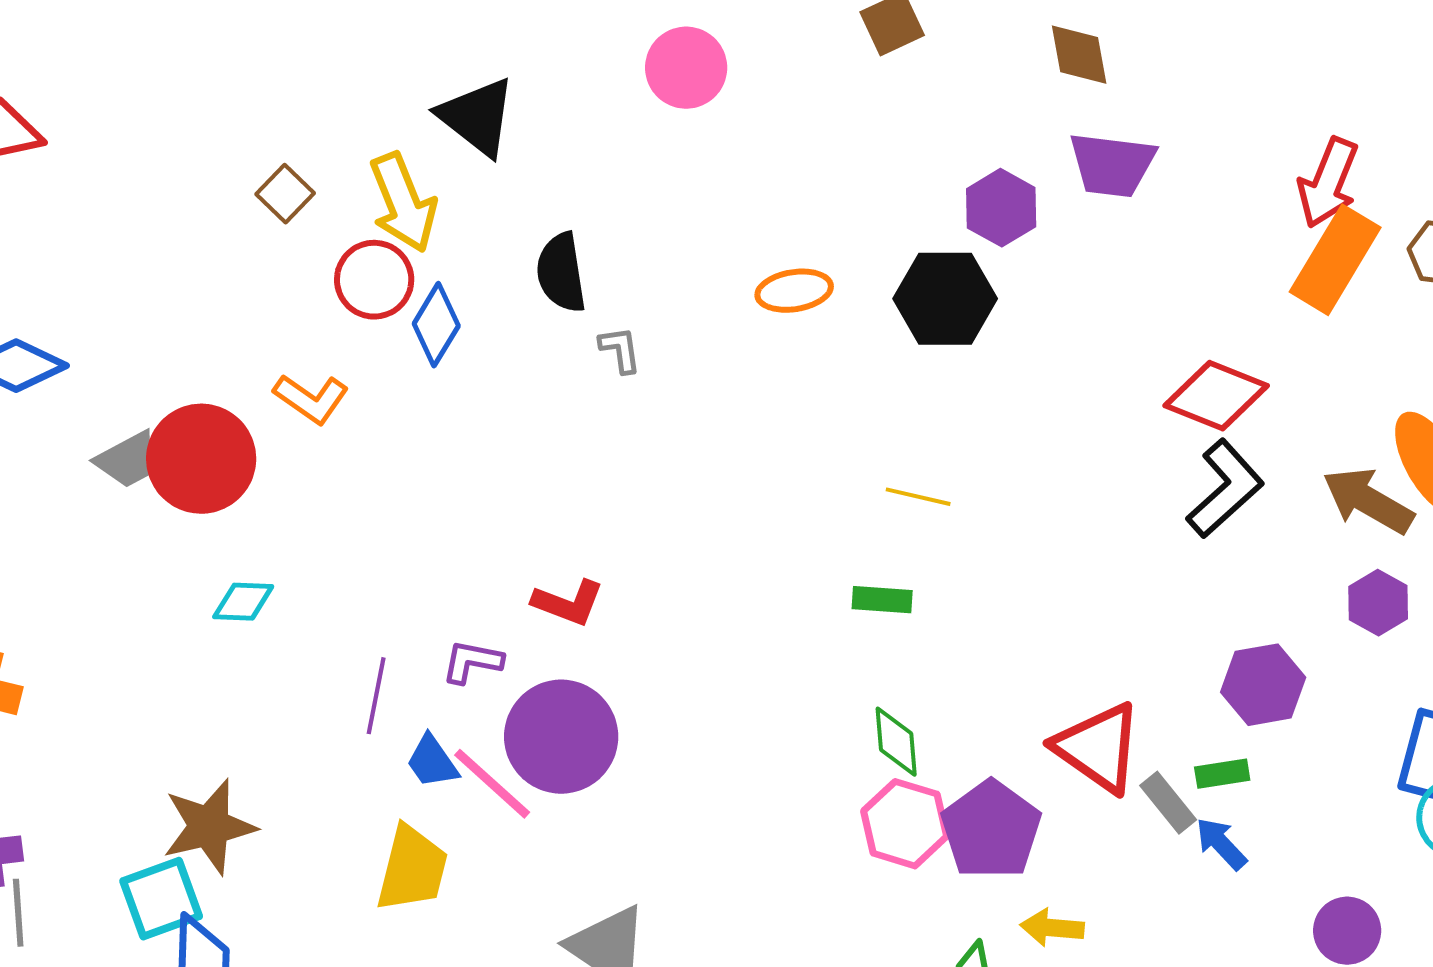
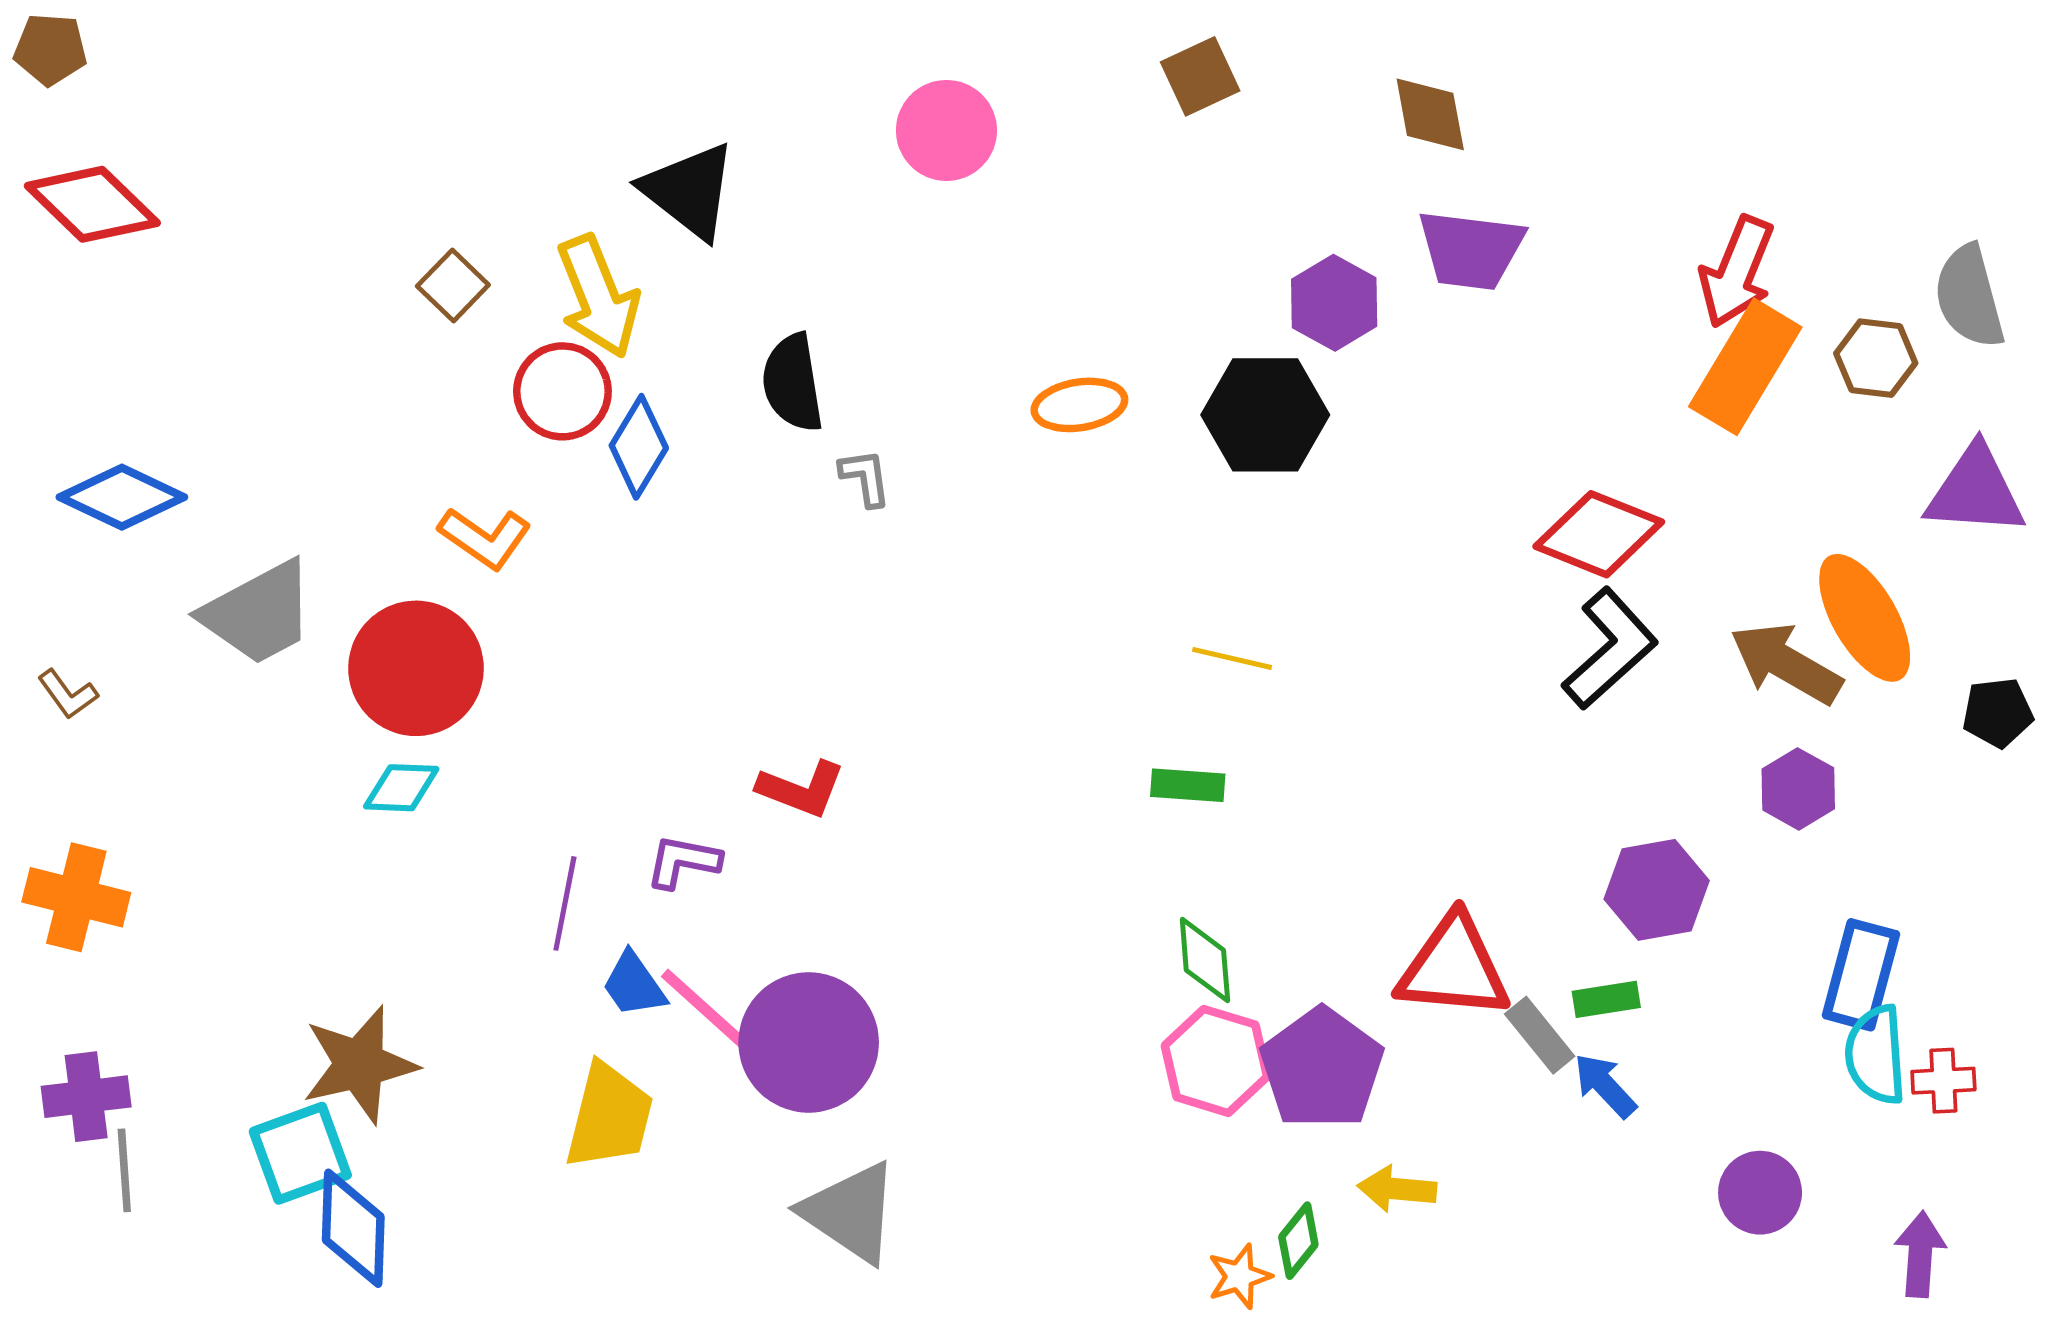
red circle: (201, 459) -> (416, 668), moved
gray trapezoid: (127, 460) -> (258, 613), size x1.5
purple circle: (561, 737) -> (809, 1042), moved
red triangle: (1098, 748) -> (1454, 967), turned -30

